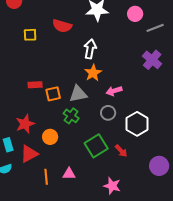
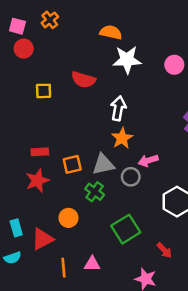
red rectangle: (35, 85) -> (40, 152), moved
gray circle: (108, 113) -> (131, 177), moved
red star: (25, 124) -> (37, 181), moved
red arrow: (121, 151) -> (164, 250), moved

